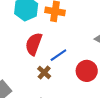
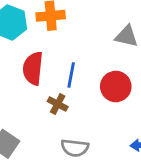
blue line: (58, 55) -> (71, 75), turned -30

